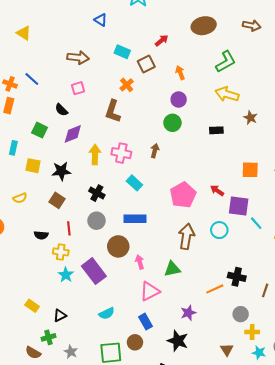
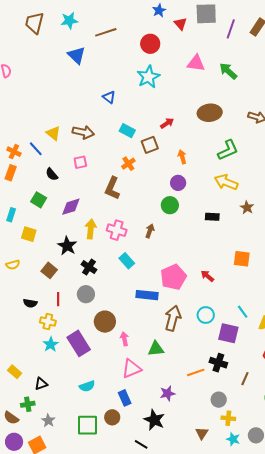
yellow triangle: (24, 33) -> (53, 133), moved
black semicircle: (61, 110) -> (52, 174), moved
black star: (61, 171) -> (67, 246), moved, turned 30
purple square: (239, 206) -> (228, 333), moved
blue rectangle: (135, 219) -> (147, 295), moved

